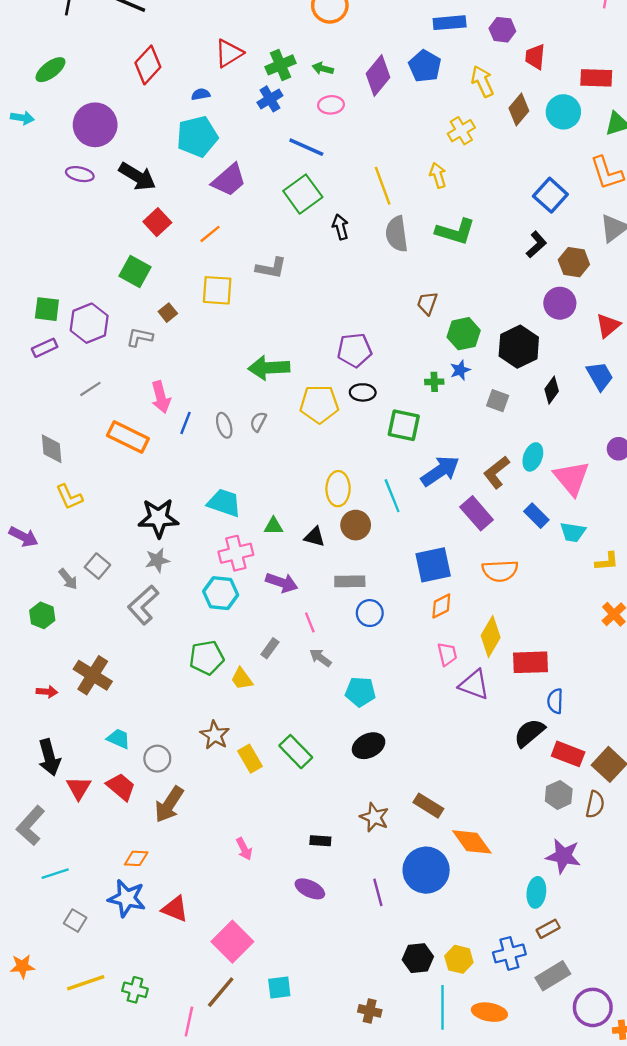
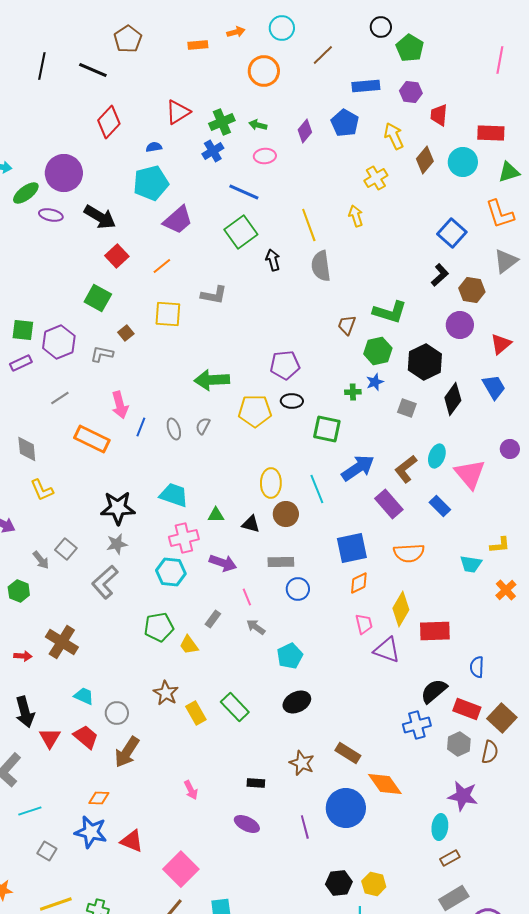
green ellipse: (50, 70) -> (26, 193), moved
purple diamond: (378, 76) -> (305, 131), size x0.7
green L-shape: (455, 232) -> (390, 312), moved
black diamond: (552, 390) -> (453, 399), size x1.4
cyan trapezoid: (573, 532) -> (471, 564), moved
cyan pentagon: (360, 692) -> (290, 656), turned -30
blue semicircle: (555, 701) -> (477, 667), moved
blue cross: (509, 953) -> (417, 725), moved

